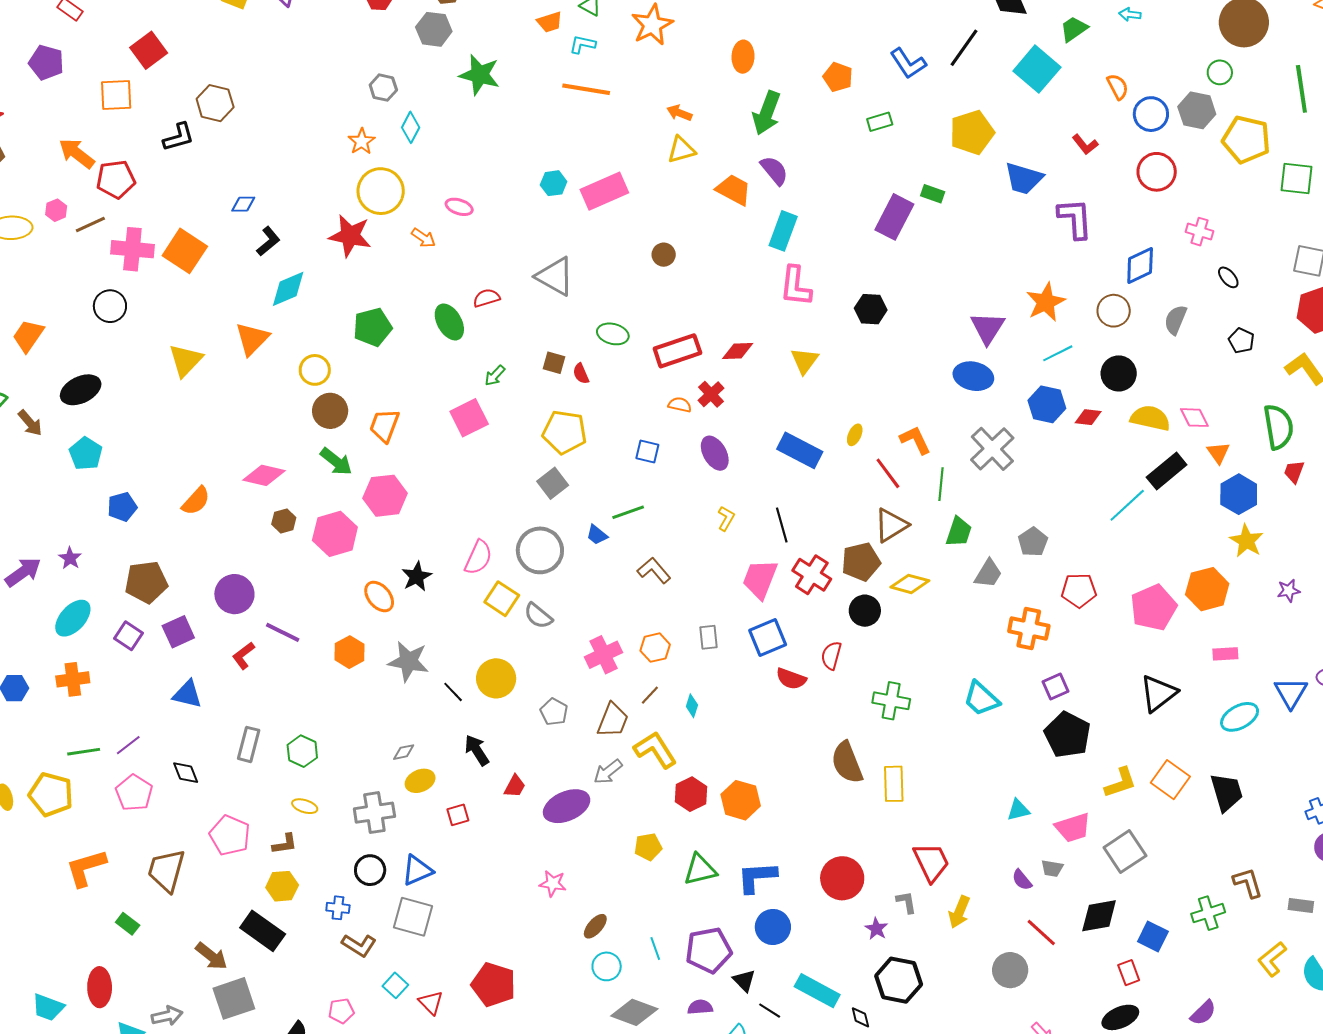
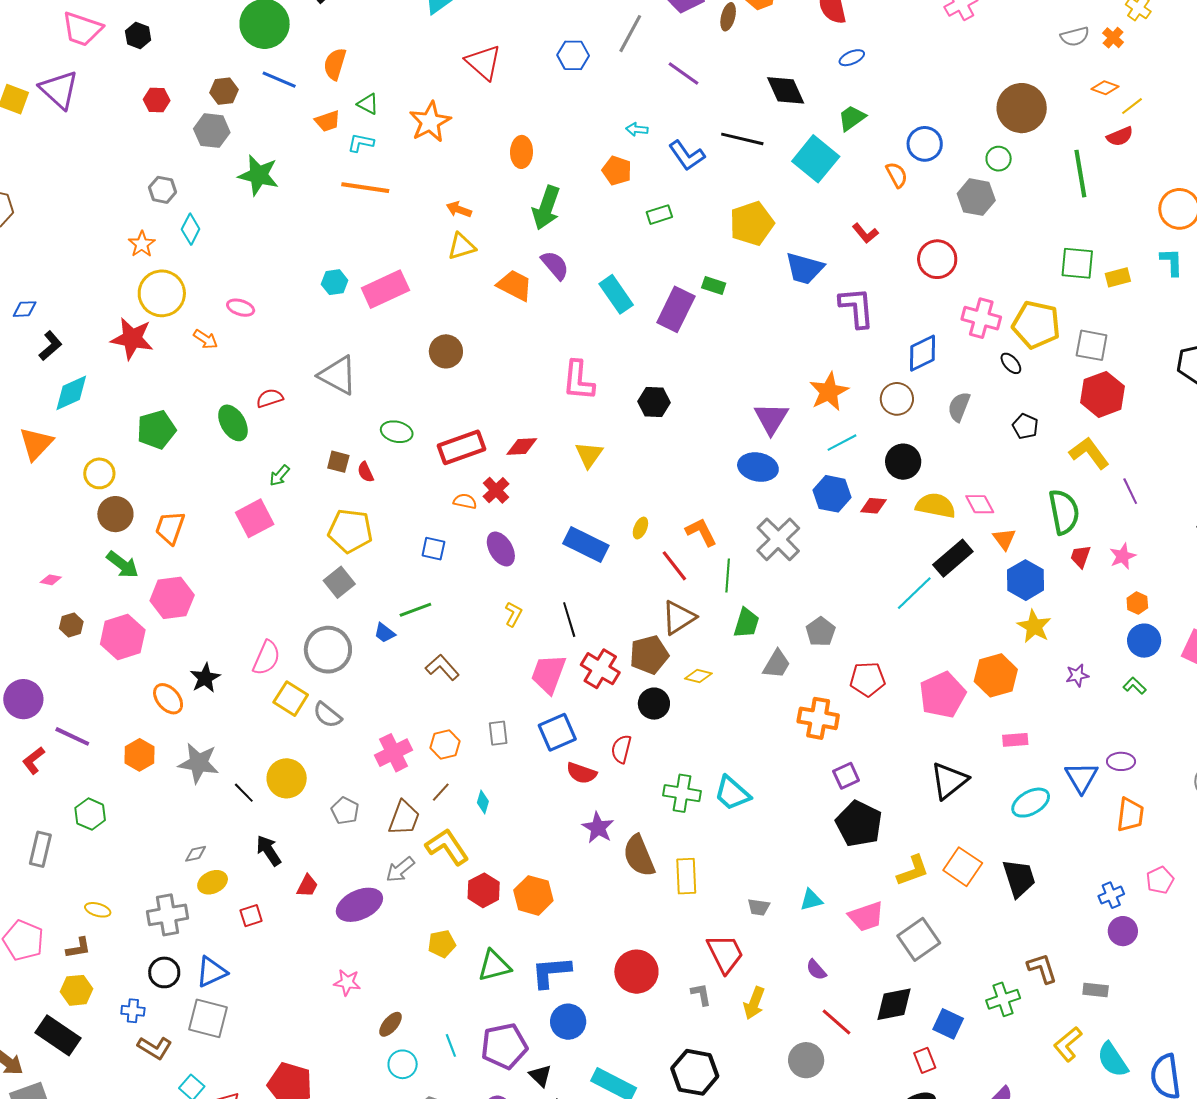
cyan arrow: (1130, 14) -> (637, 129), moved
black line: (964, 48) -> (742, 139), turned 69
blue circle: (1151, 114) -> (925, 144), moved
yellow pentagon: (1246, 139) -> (1036, 325), moved
cyan rectangle: (783, 231) -> (616, 294), moved, turned -54
pink cross: (1200, 232) -> (981, 318), size x1.4
brown circle: (664, 255) -> (446, 351), size x1.4
pink diamond: (264, 475) -> (51, 580), size x0.5
yellow diamond: (910, 584) -> (698, 676), size x0.7
cyan trapezoid: (981, 699) -> (732, 793), moved
green hexagon: (302, 751) -> (90, 814), moved
gray trapezoid: (1052, 868) -> (759, 907), moved
purple star: (876, 929) -> (598, 828), moved, size x1.4

